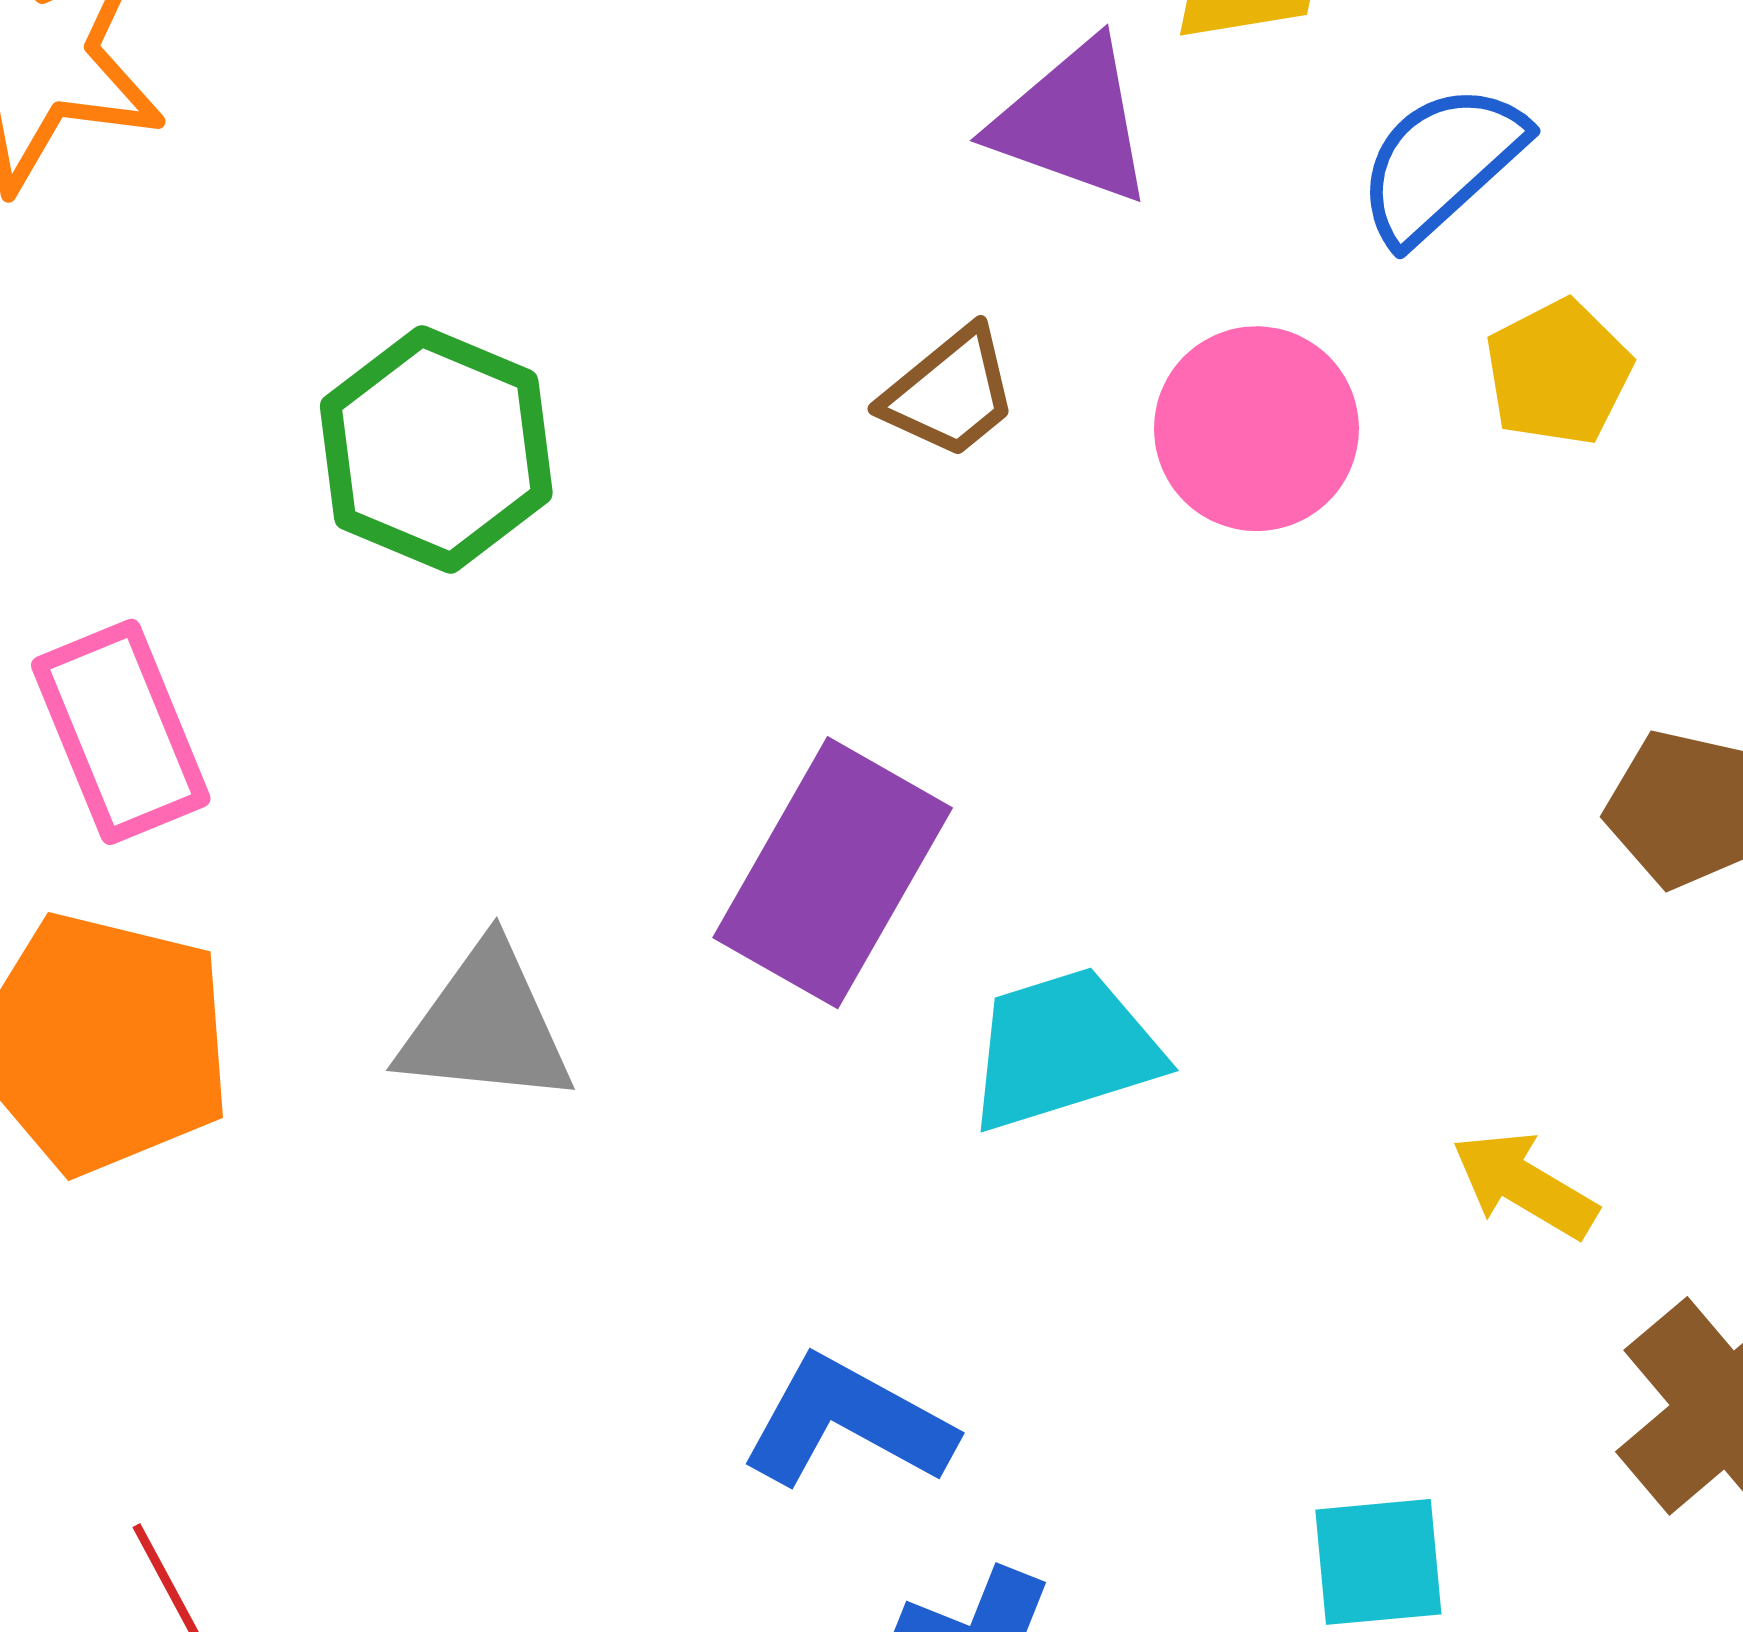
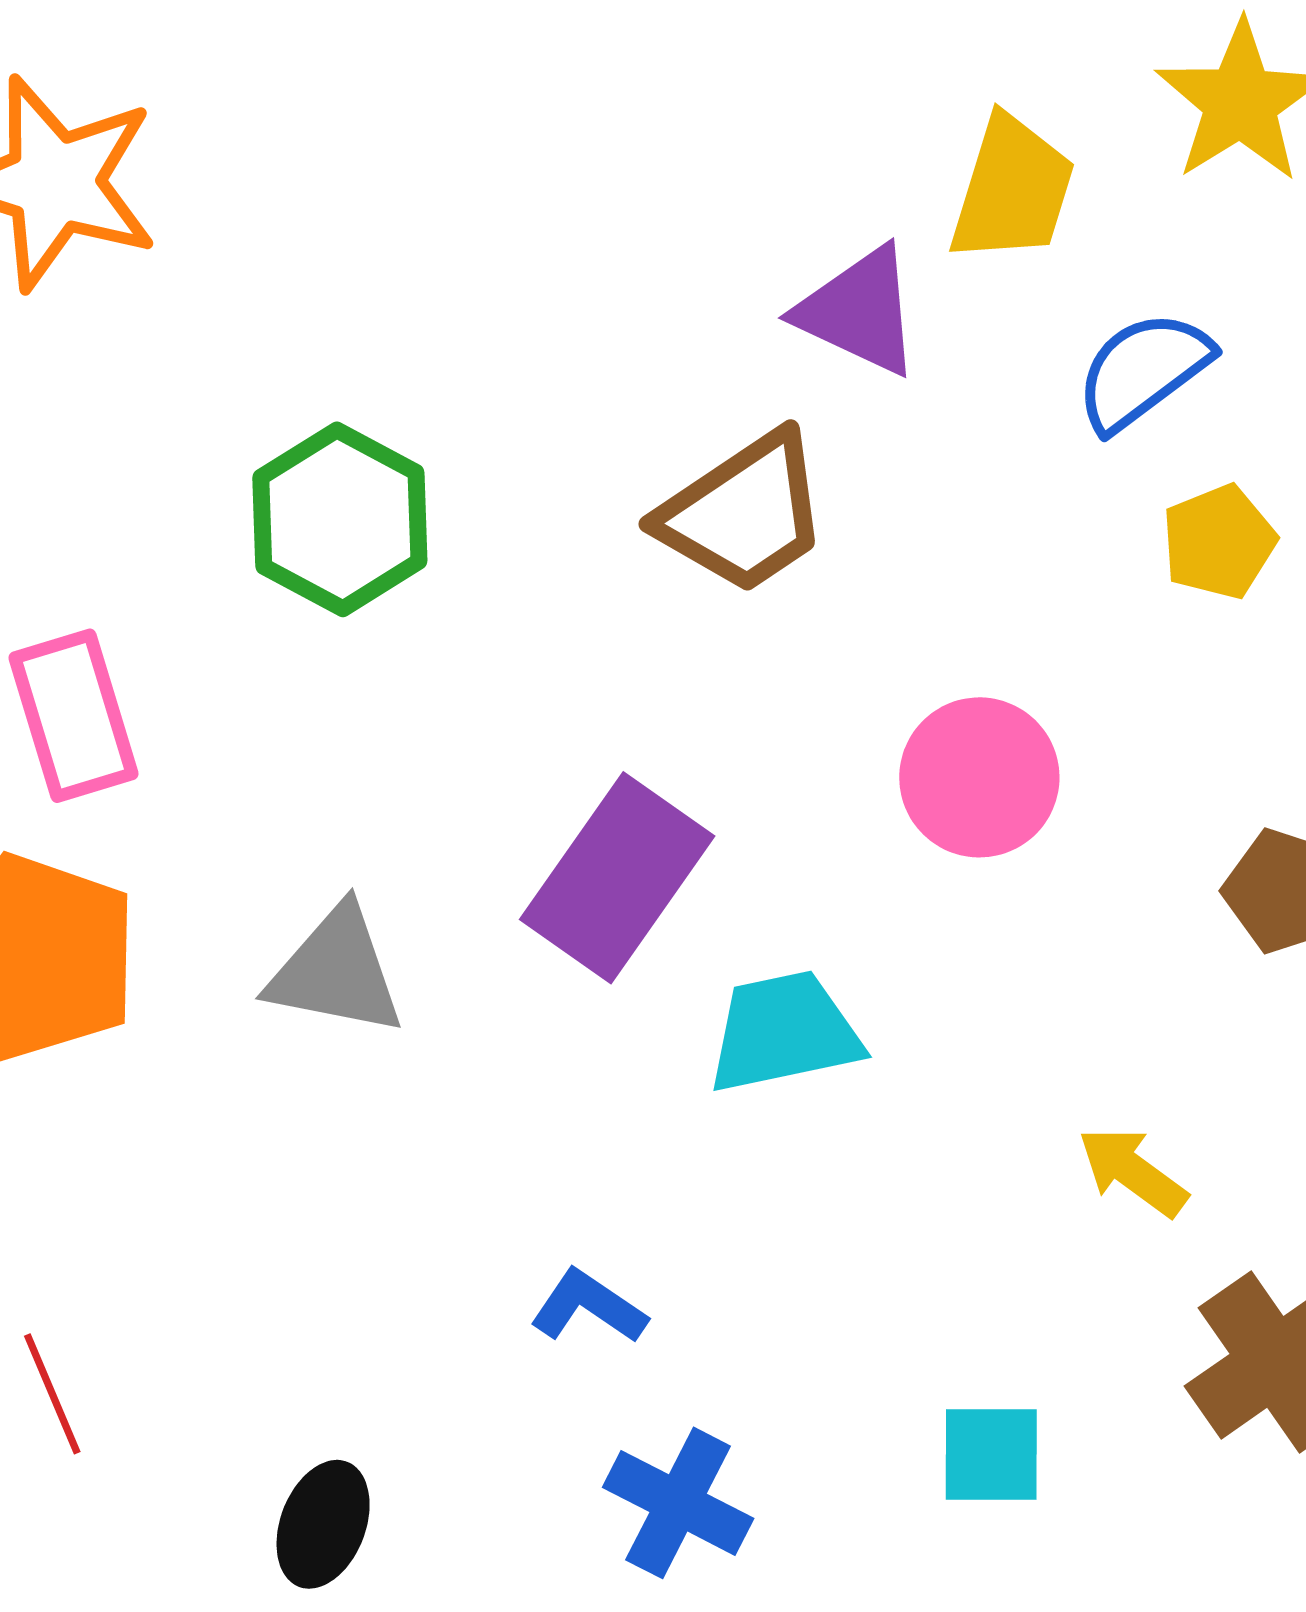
brown trapezoid: (950, 393) -> (744, 513), size x1.6
pink circle: (1256, 429) -> (979, 777), moved
blue L-shape: (848, 1422) -> (588, 1307), size x0.7

